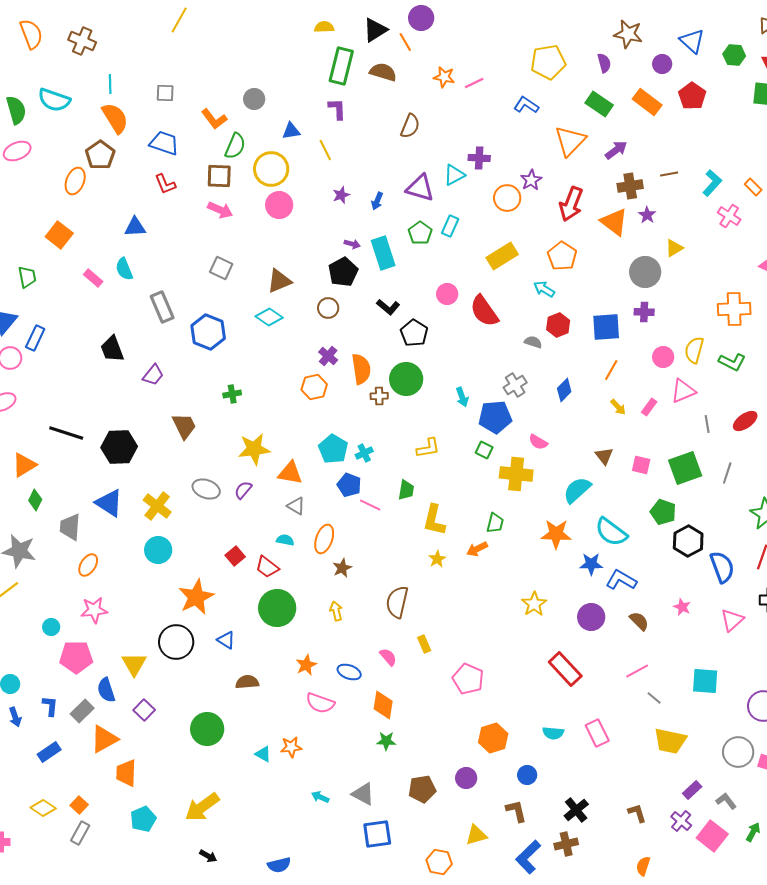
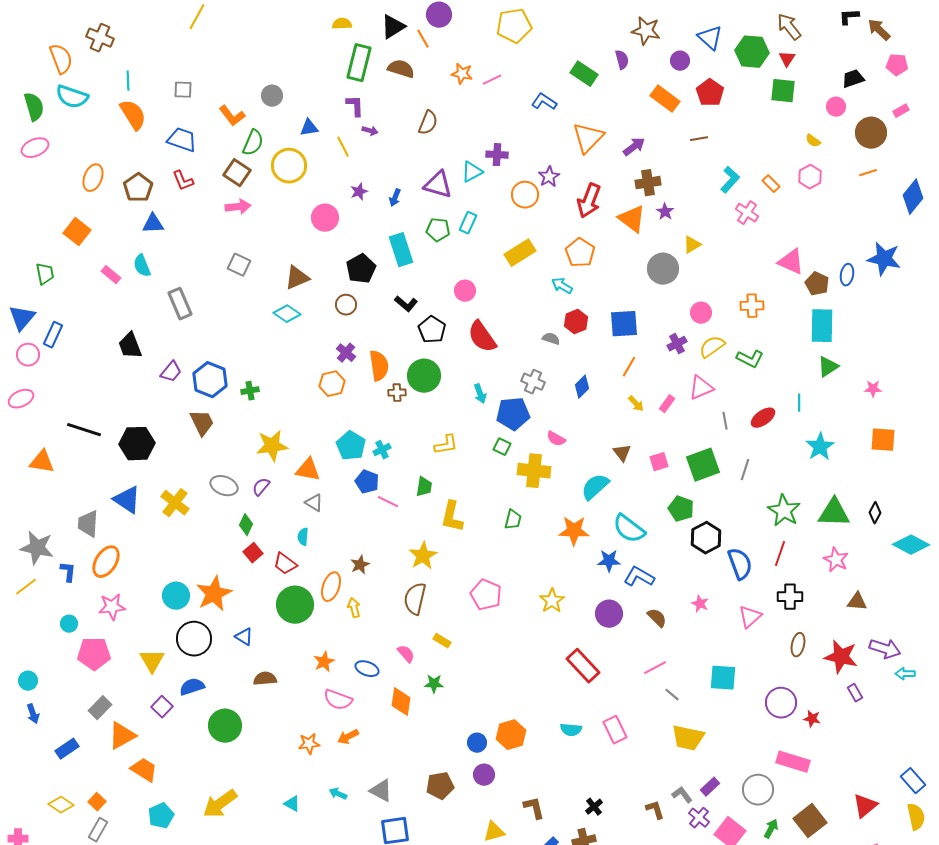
orange semicircle: (31, 34) -> (61, 59), moved
green hexagon: (734, 55) -> (752, 52), size x1.5
yellow pentagon: (548, 62) -> (514, 26), moved
green rectangle: (599, 104) -> (584, 74), moved
brown pentagon: (100, 155) -> (138, 188), moved
brown line: (669, 174) -> (699, 139), moved
brown square: (219, 176) -> (237, 173), turned 32
pink circle: (279, 205) -> (325, 218), moved
pink arrow: (220, 210) -> (238, 207), turned -30
green pentagon: (420, 233) -> (438, 230), turned -30
purple arrow: (352, 244) -> (370, 131), moved
orange cross: (734, 309) -> (752, 306), size x0.7
red semicircle: (484, 311) -> (482, 337), moved
purple cross: (644, 312) -> (677, 344), moved, turned -30
blue hexagon: (208, 332) -> (210, 380), moved
yellow semicircle: (694, 350) -> (712, 347), turned 40
pink circle: (663, 357) -> (701, 313), moved
gray cross: (515, 385) -> (533, 382), turned -35
orange triangle: (24, 465) -> (42, 462), turned 40
pink square: (641, 465) -> (659, 462), turned -30
green diamond: (35, 500) -> (246, 525), moved
orange ellipse: (324, 539) -> (331, 587), moved
cyan semicircle: (285, 540) -> (303, 537), turned -96
orange arrow: (477, 549) -> (348, 737), moved
cyan circle: (158, 550) -> (176, 596), moved
yellow star: (437, 559) -> (423, 556), moved, size x1.6
orange ellipse: (88, 565) -> (106, 562), size x1.4
yellow rectangle: (424, 644) -> (442, 641), turned -36
pink pentagon: (468, 679) -> (486, 595), moved
blue semicircle: (106, 690) -> (192, 687), moved, turned 90
blue L-shape: (50, 706) -> (68, 572), moved
green star: (386, 741) -> (434, 684), moved
gray circle: (738, 752) -> (758, 790), moved
cyan triangle: (263, 754) -> (292, 804), moved
orange trapezoid: (126, 773) -> (144, 770), turned 120
blue circle: (527, 775) -> (477, 743), moved
gray L-shape: (726, 801) -> (682, 795), moved
black cross: (576, 810) -> (594, 807), size x0.7

